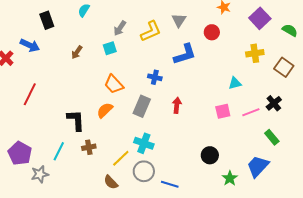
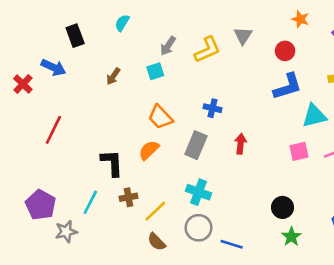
blue L-shape: (185, 54) -> (288, 87), moved
cyan triangle: (235, 83) -> (314, 116), size x1.5
yellow line: (121, 158) -> (155, 211), moved
green star: (230, 178) -> (291, 237), moved

